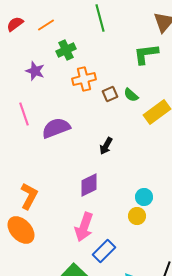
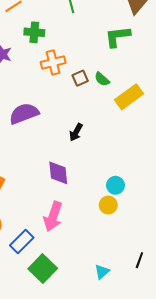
green cross: (66, 50) -> (34, 32), turned 30
purple diamond: (89, 185) -> (58, 173), turned -70
blue rectangle: (104, 251) -> (22, 241), moved

